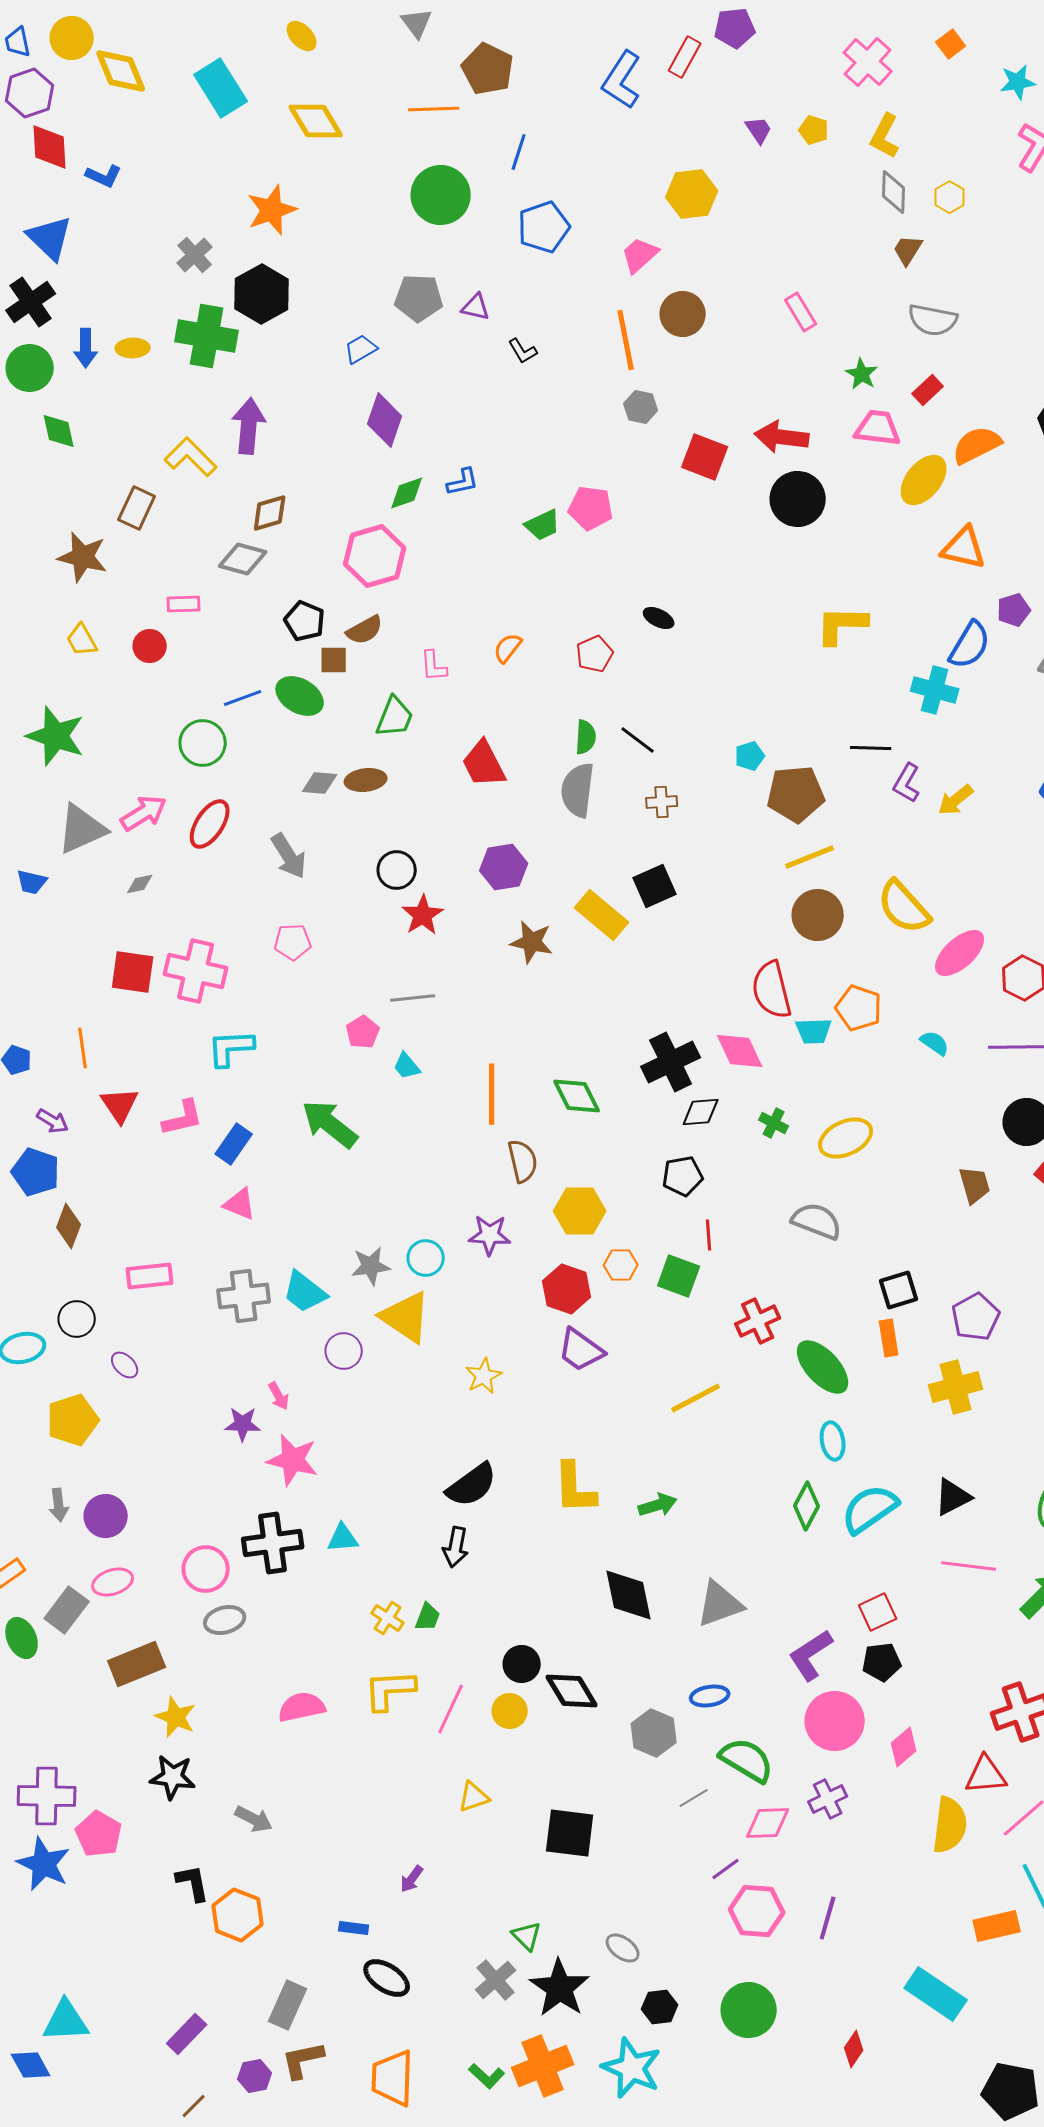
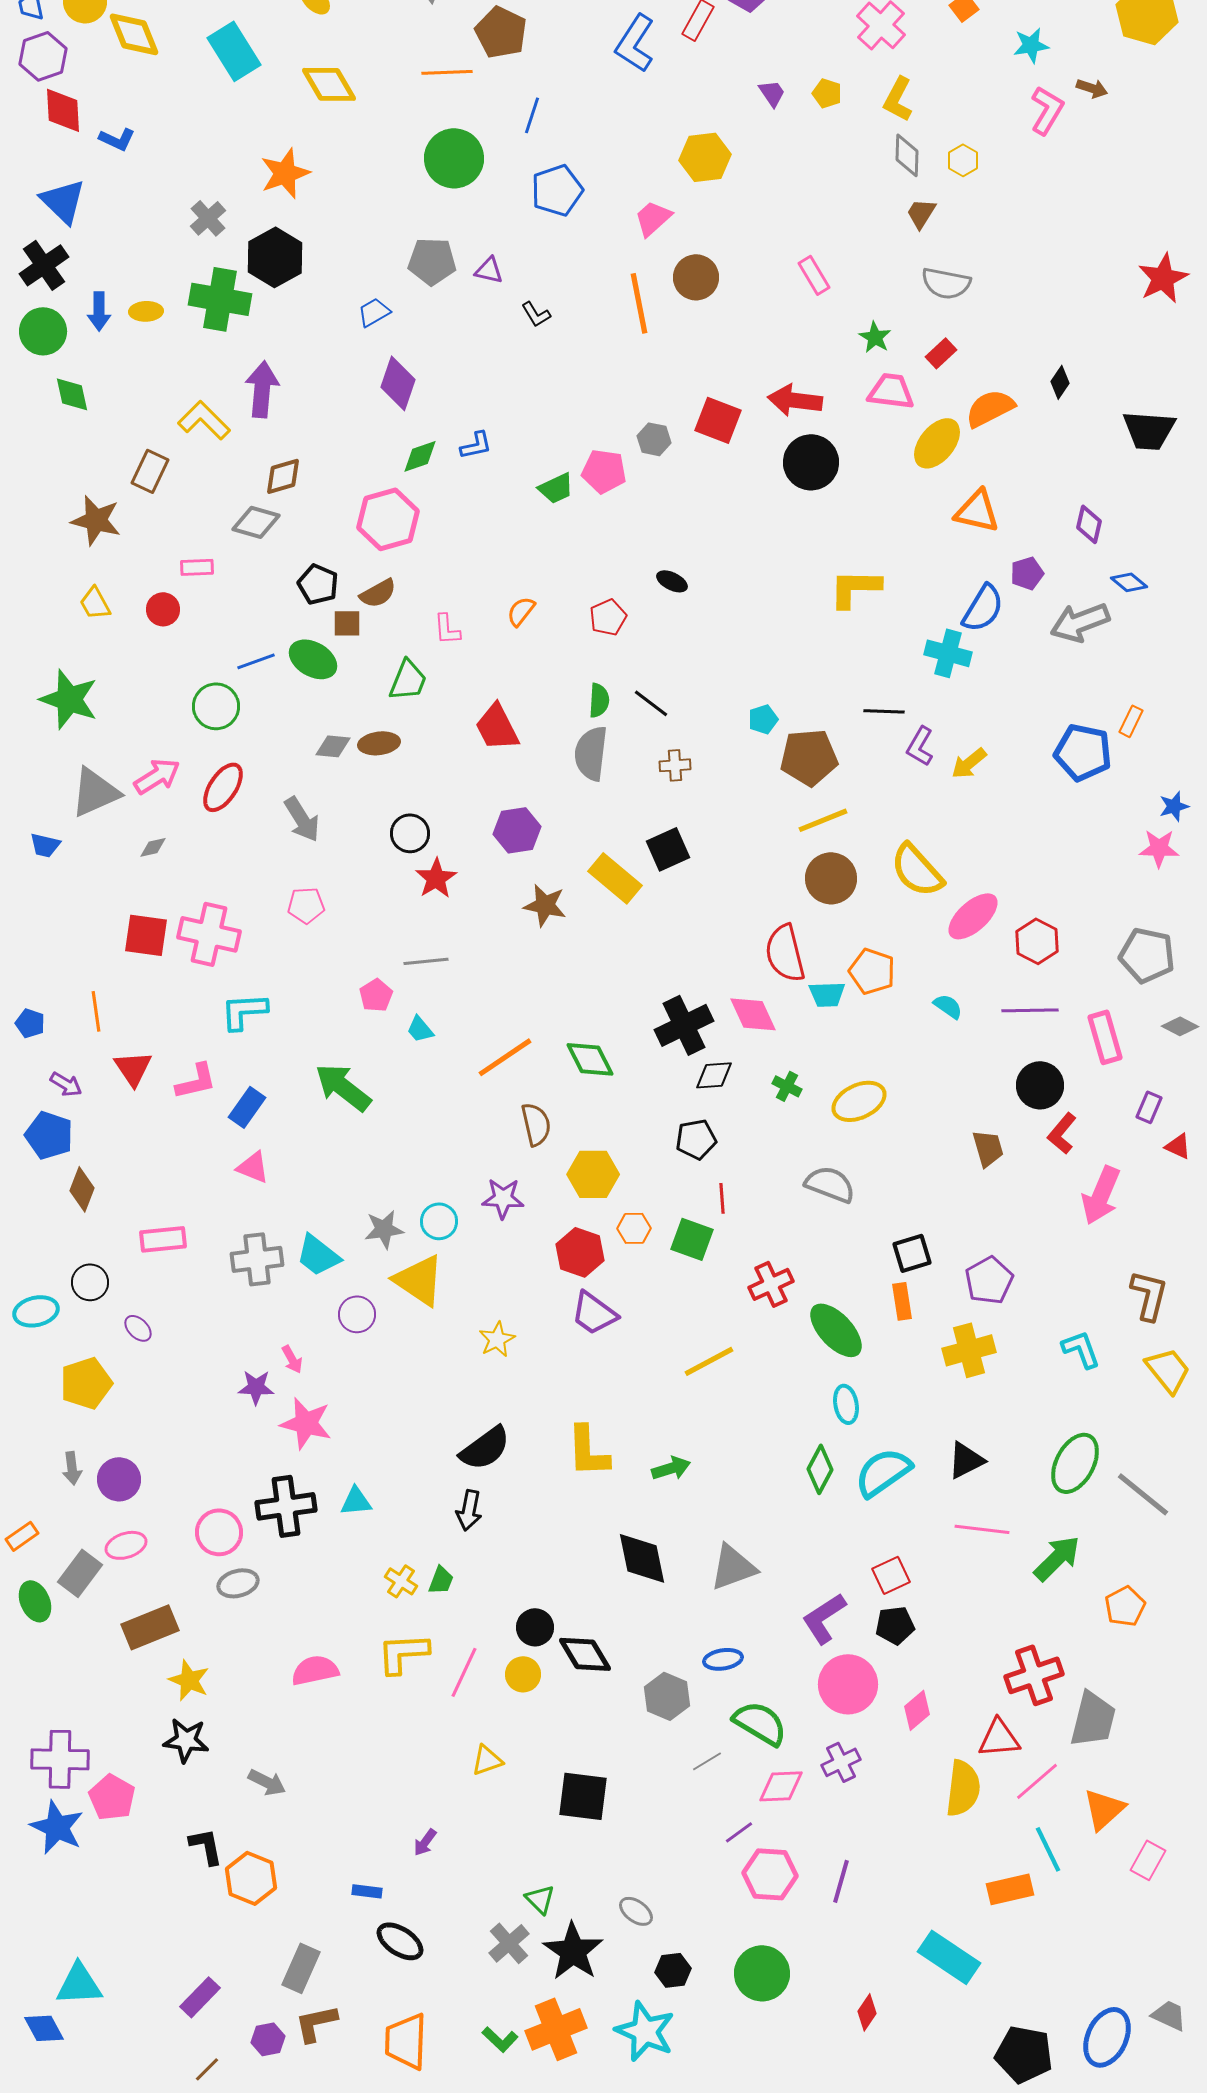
gray hexagon: (641, 407) -> (654, 439), moved
orange line: (492, 1094) -> (505, 1057), turned 56

